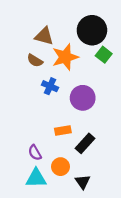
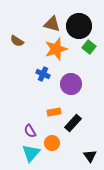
brown triangle: (44, 36) -> (52, 24), moved
brown semicircle: (35, 61) -> (17, 41), moved
cyan triangle: (36, 178) -> (31, 153), turned -48
black triangle: (83, 182) -> (90, 156), moved

